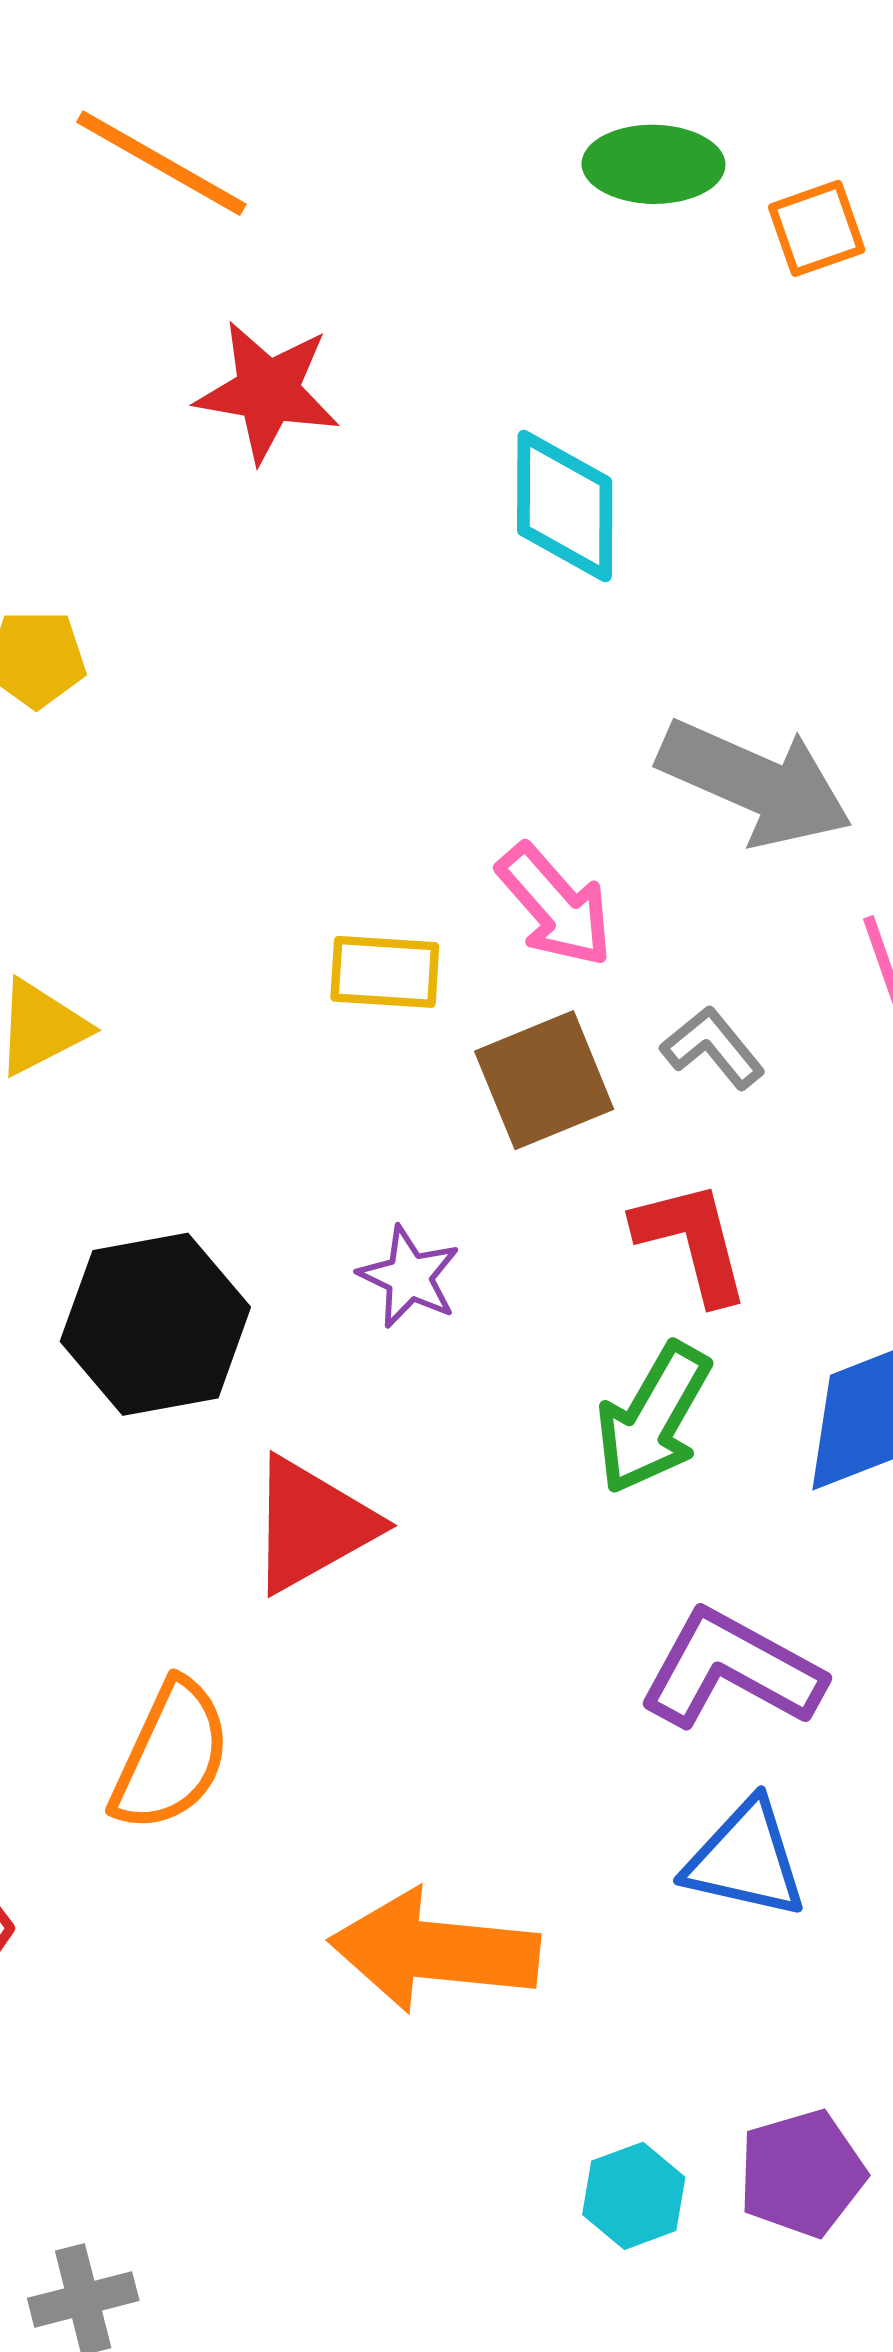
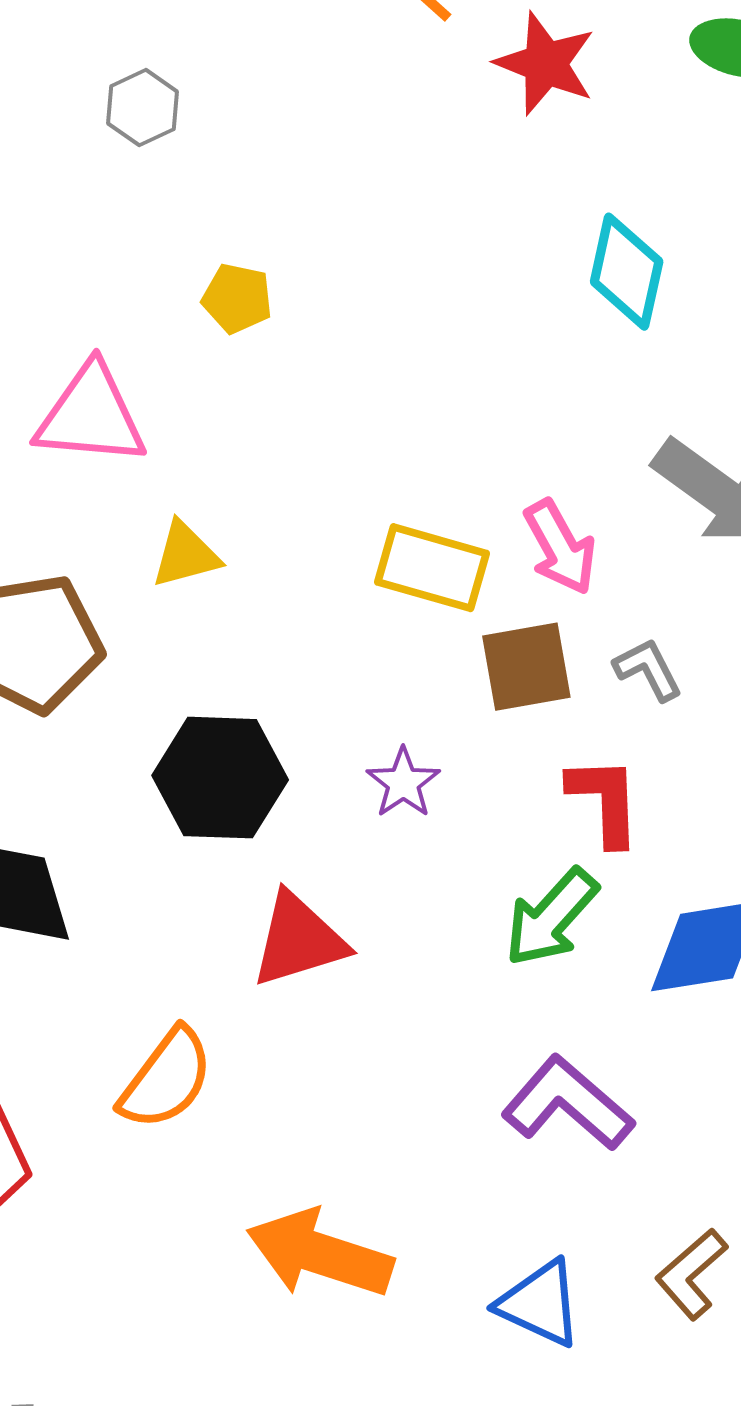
red star: (268, 391) -> (545, 64), moved
yellow rectangle: (385, 972) -> (432, 568), size x1.4
blue triangle: (746, 1859) -> (540, 1304), moved

